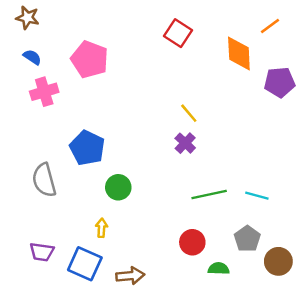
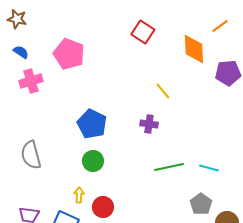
yellow line: (189, 113) -> (163, 91), moved
purple cross: (185, 143) -> (149, 124), turned -36
blue pentagon: (87, 148) -> (92, 124), moved
red circle: (192, 242) -> (103, 207), moved

